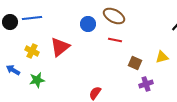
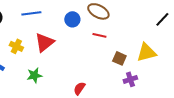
blue line: (32, 18) -> (31, 13), moved
yellow triangle: (162, 57) -> (146, 52), size x1.5
green star: (37, 80) -> (34, 75), moved

